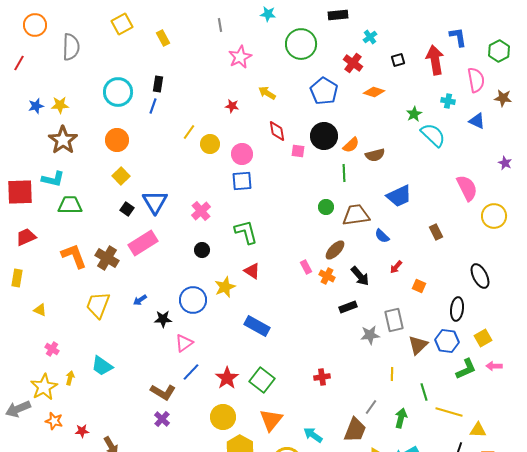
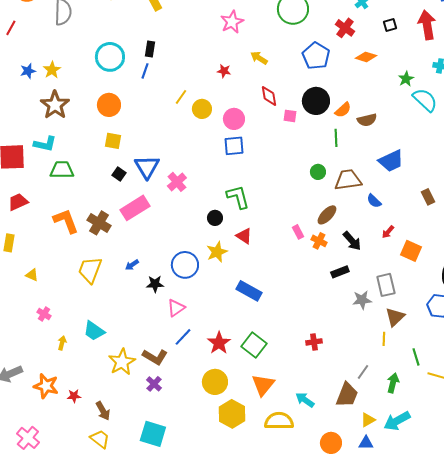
yellow star: (60, 105) -> (52, 70), turned -30
yellow square: (121, 176) -> (113, 141), turned -36
pink cross: (201, 211) -> (177, 182), moved
black circle: (202, 250) -> (215, 218), moved
orange square: (419, 286) -> (411, 251), size x1.5
brown triangle: (418, 345) -> (395, 317), moved
yellow star: (44, 387) -> (122, 362), moved
orange star: (54, 421) -> (46, 386), size x1.4

